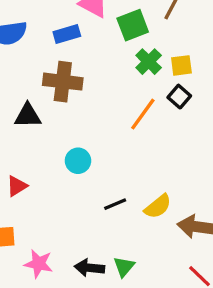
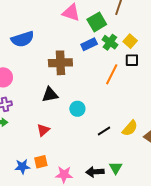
blue rectangle: (67, 34) -> (89, 44), moved
yellow square: (181, 65) -> (130, 41), turned -32
black square: (179, 97) -> (132, 60), turned -32
black triangle: (28, 116) -> (50, 95), moved

